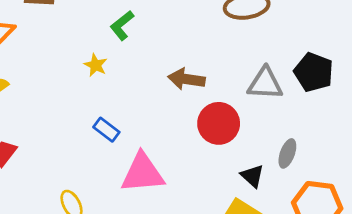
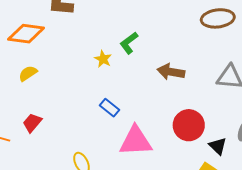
green L-shape: (122, 25) -> (129, 43), moved
red circle: (219, 123) -> (189, 125), moved

